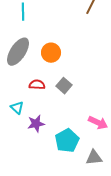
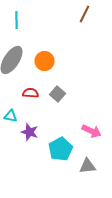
cyan triangle: (17, 108) -> (11, 116), turned -32
purple star: (36, 124) -> (30, 132), turned 30

